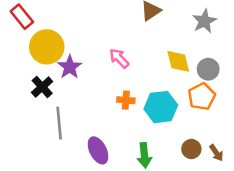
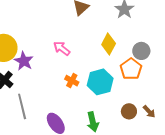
yellow diamond: (178, 61) -> (109, 44), turned 50
gray circle: (208, 69) -> (141, 51), moved
orange cross: (126, 100) -> (72, 81), turned 32

